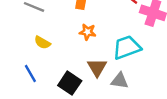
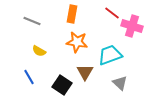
orange star: (88, 32) -> (77, 42), size x1.5
gray triangle: (120, 81) -> (120, 83), moved, turned 35

